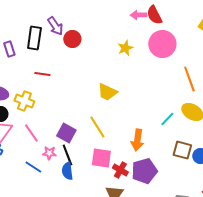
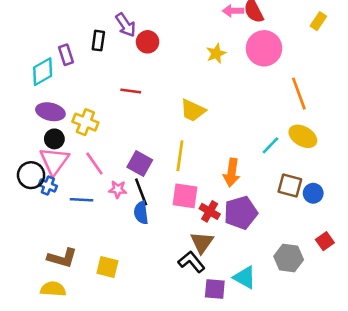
black rectangle: (34, 38) -> (98, 41), size x0.7
red line: (42, 74) -> (131, 91), moved
yellow line: (97, 127) -> (180, 156), turned 40
blue line: (33, 167) -> (82, 200), moved, turned -30

